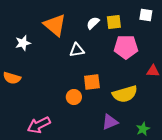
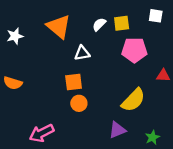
white star: (23, 43) -> (15, 36), moved
orange square: (92, 82) -> (74, 82), moved
yellow semicircle: (125, 94) -> (133, 100), turned -30

